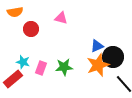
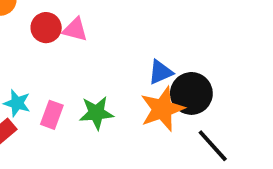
pink triangle: (61, 18) -> (75, 30), moved
red circle: (31, 29) -> (46, 28), moved

